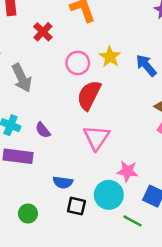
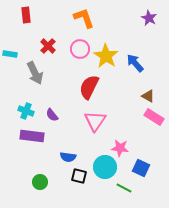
red cross: (43, 32) -> (48, 46), moved
yellow star: (110, 57) -> (106, 56), size x1.4
pink circle: (78, 63) -> (80, 49), moved

